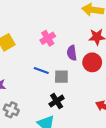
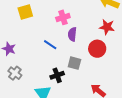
purple semicircle: (72, 53) -> (72, 34), moved
gray square: (61, 77) -> (74, 63), moved

